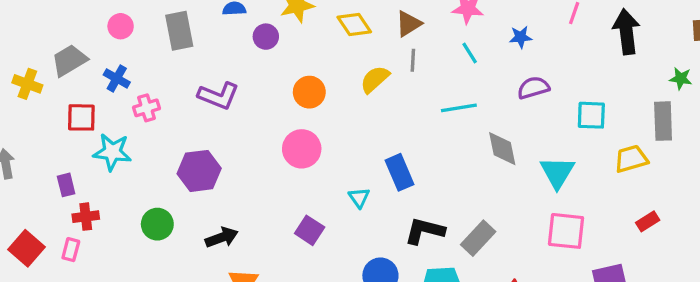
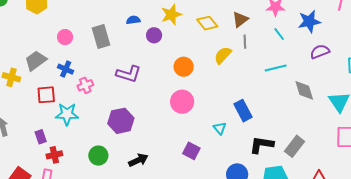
blue star: (521, 37) -> (309, 21), size x1.6

